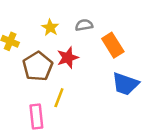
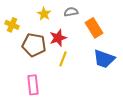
brown pentagon: (38, 66) -> (34, 45), turned -30
yellow line: (59, 98) -> (63, 59), moved

